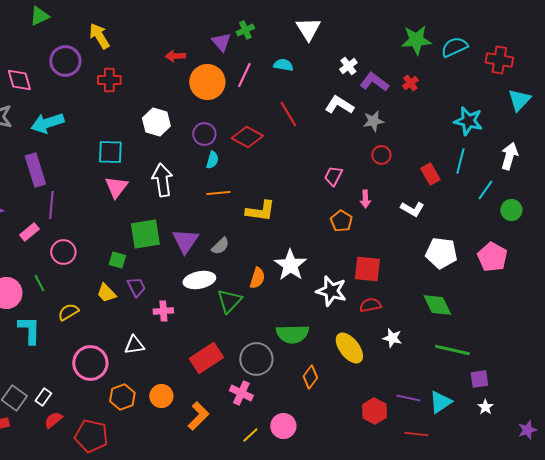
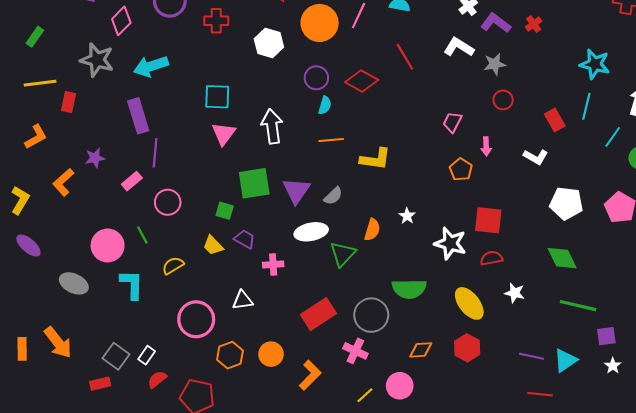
pink diamond: (19, 80) -> (121, 21), turned 60
white hexagon: (156, 122) -> (269, 43), moved
white star: (290, 265) -> (407, 216), size x0.5
purple trapezoid: (136, 287) -> (245, 239), turned -35
orange diamond: (310, 377) -> (421, 350), moved, turned 50
red hexagon: (374, 411) -> (467, 348), moved

